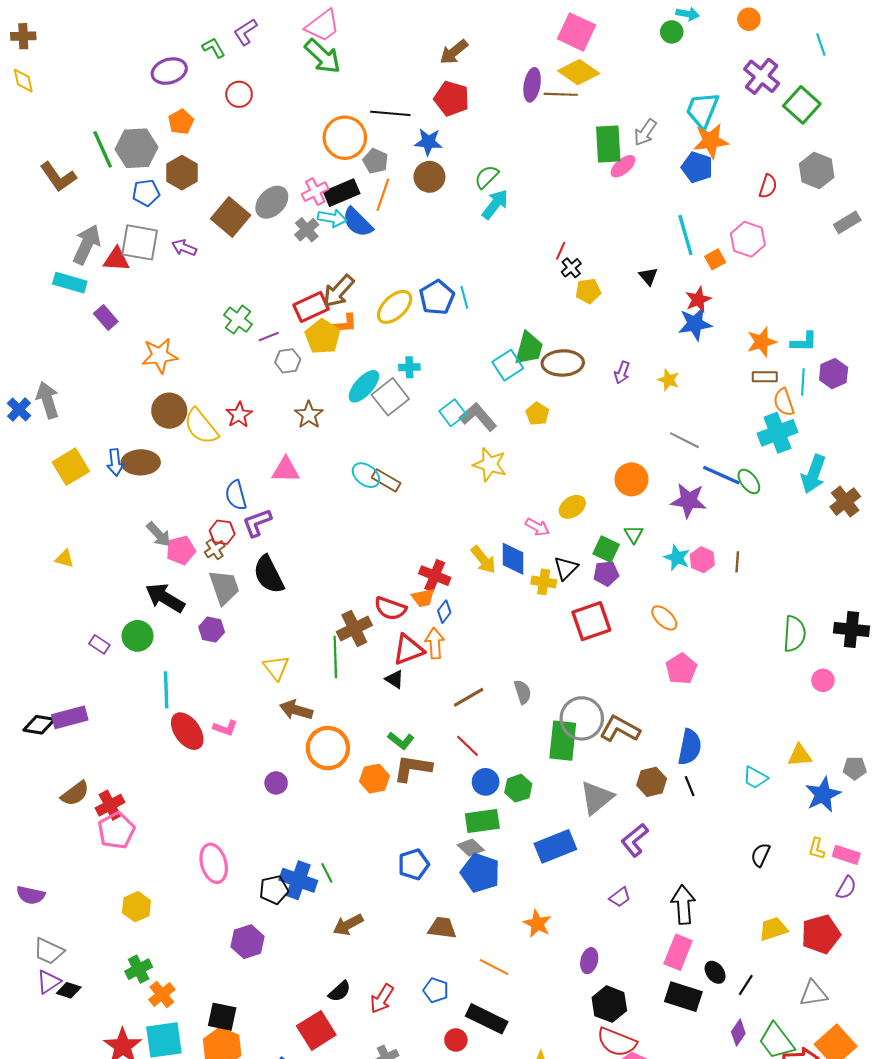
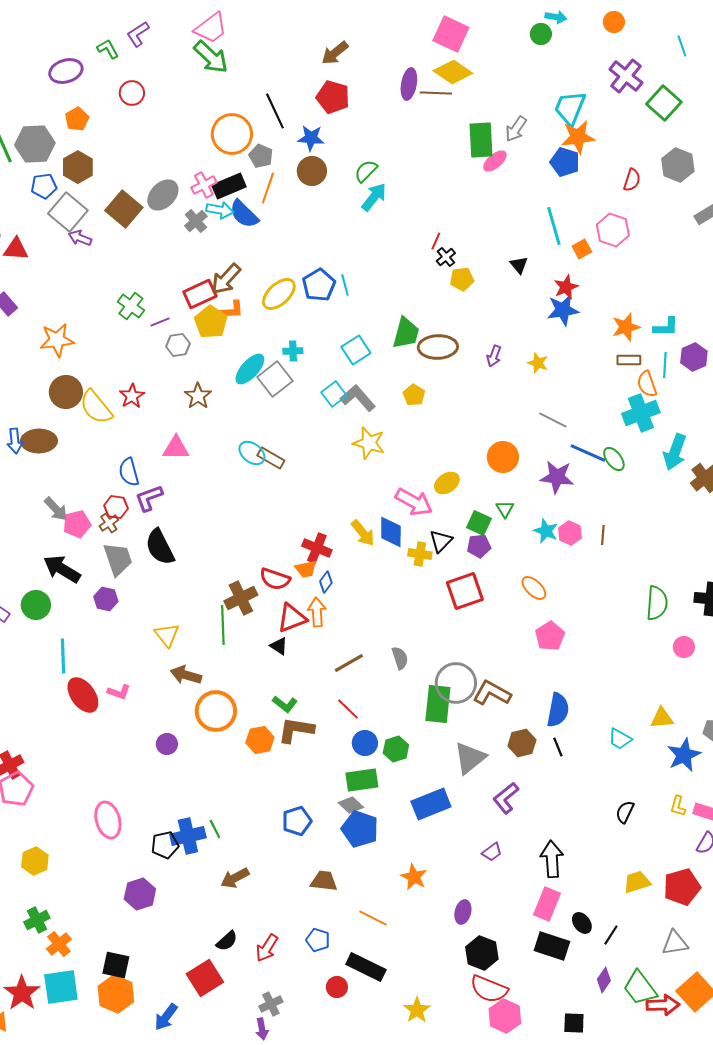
black line: (390, 113) -> (275, 111), turned 60
gray square: (140, 242) -> (68, 212), moved, turned 30
cyan square: (508, 365) -> (356, 350), moved
pink arrow: (537, 527) -> (414, 502), size x1.6
blue cross: (298, 880) -> (188, 836), turned -32

